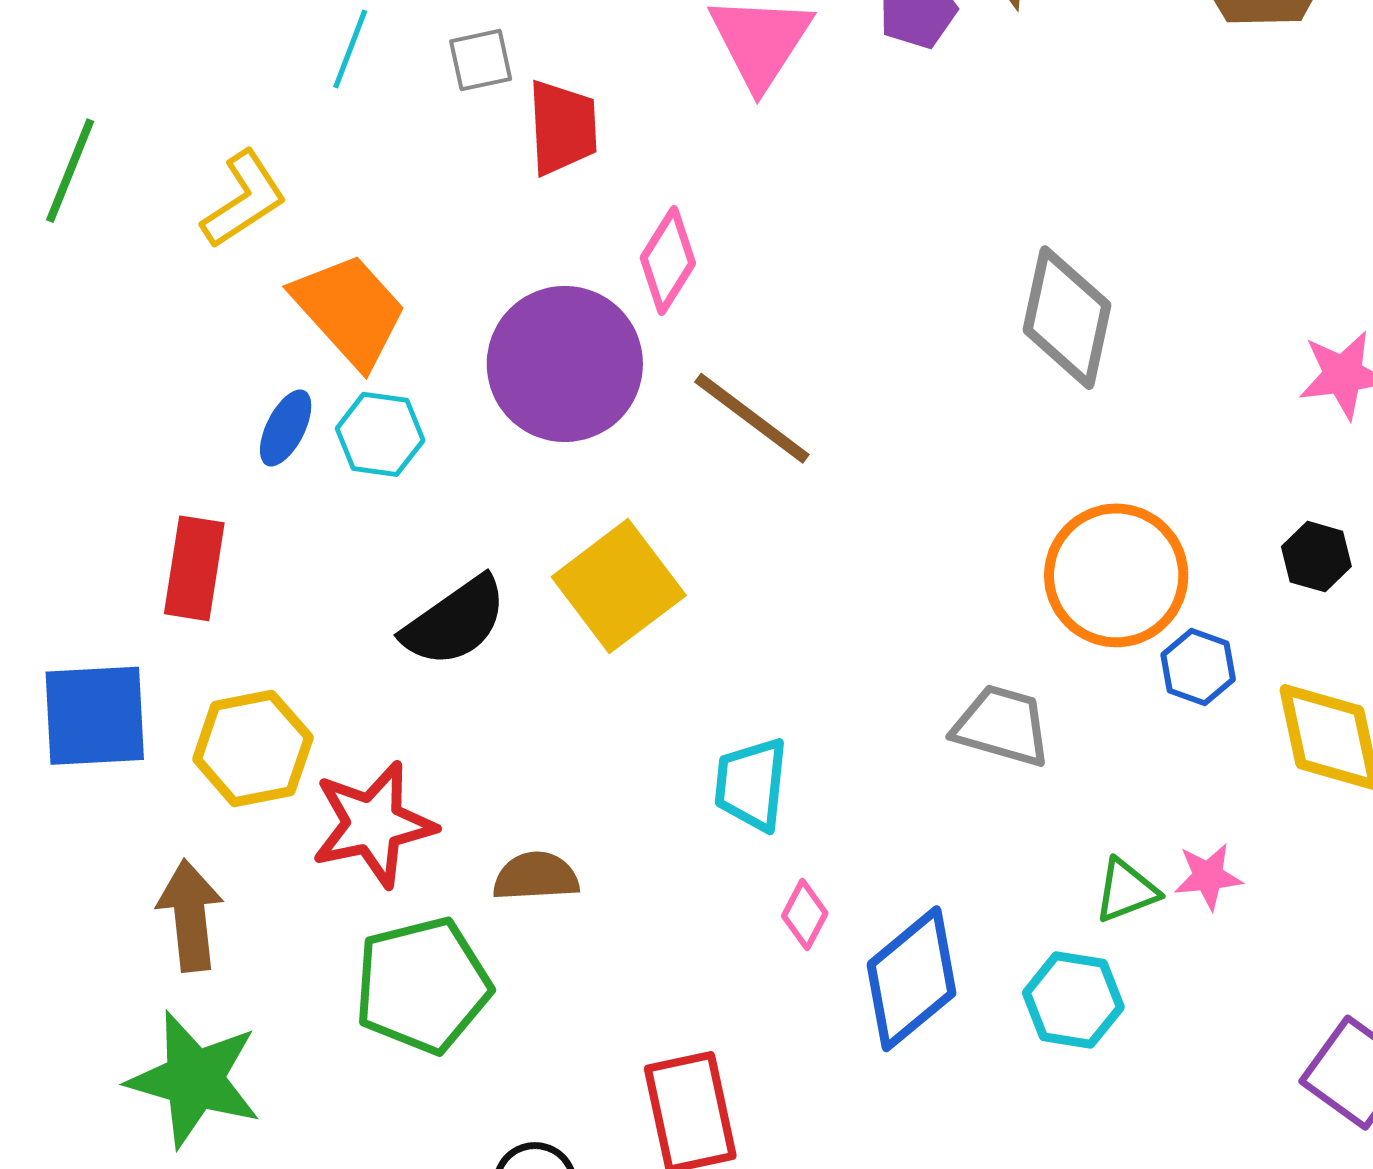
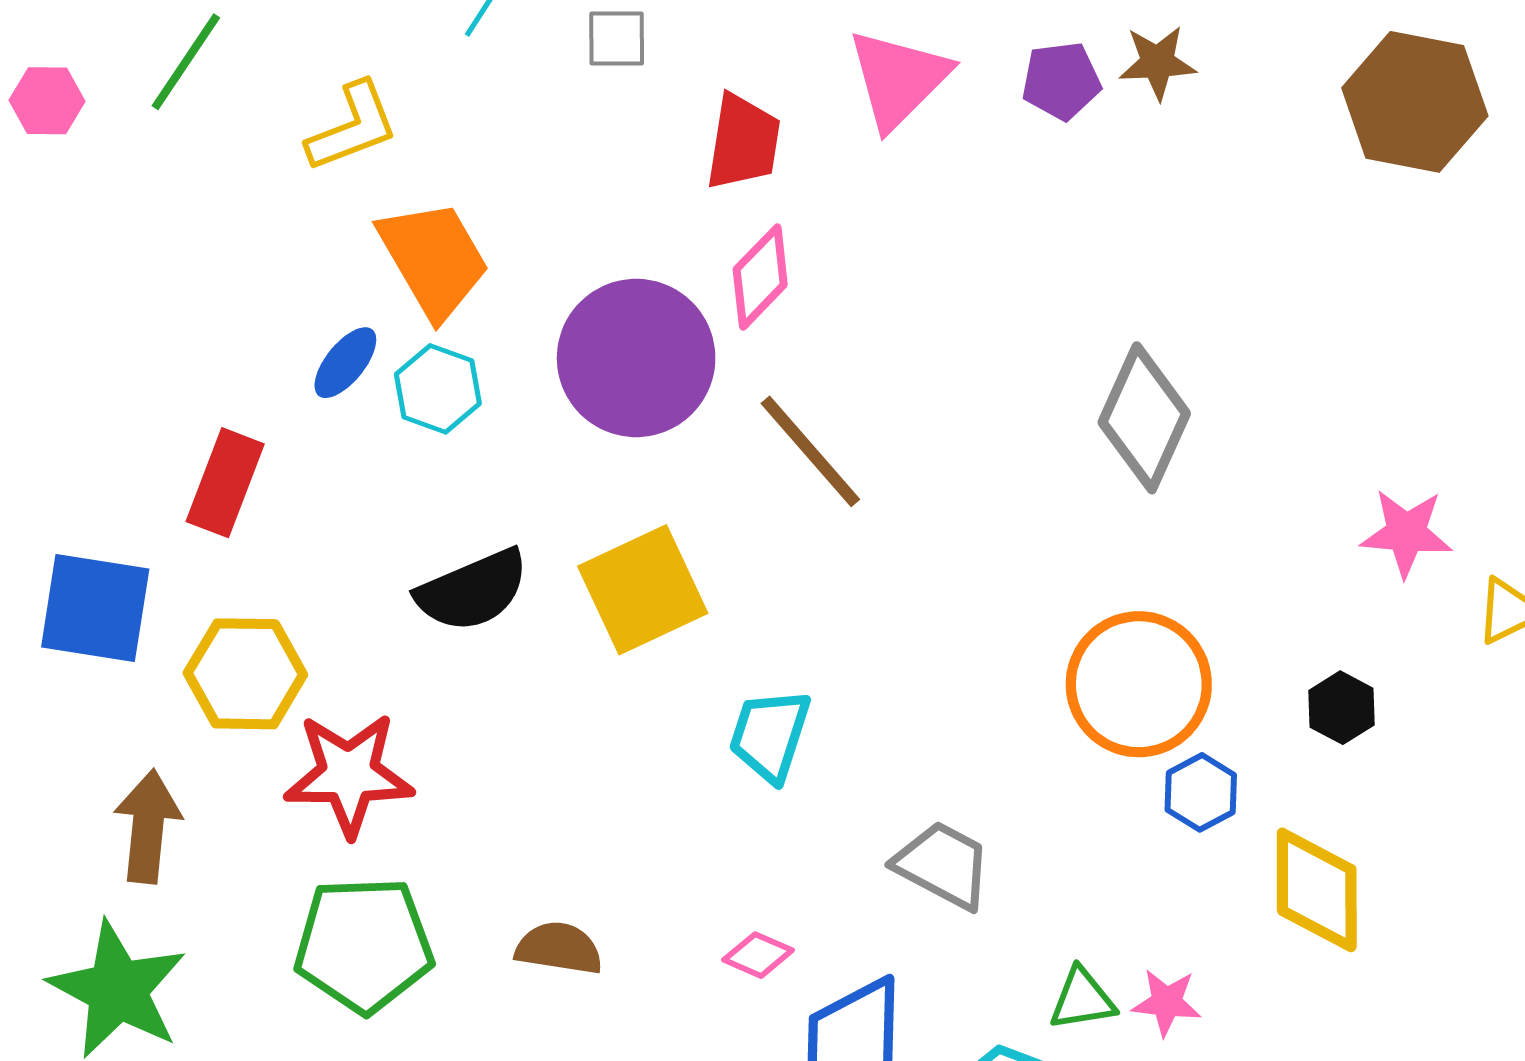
red trapezoid: (563, 127) -> (743, 142), moved
gray trapezoid: (1002, 726) -> (943, 865), moved
cyan trapezoid: (751, 784) -> (770, 735), moved
brown semicircle: (536, 876) -> (559, 948), moved
pink diamond: (805, 915) -> (758, 955), turned 74

